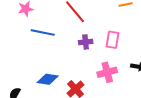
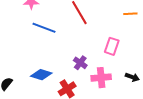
purple cross: (86, 42) -> (80, 63), moved, turned 32

